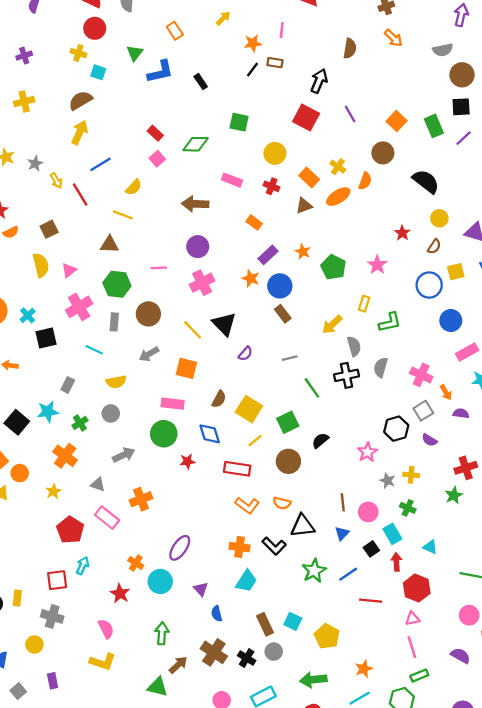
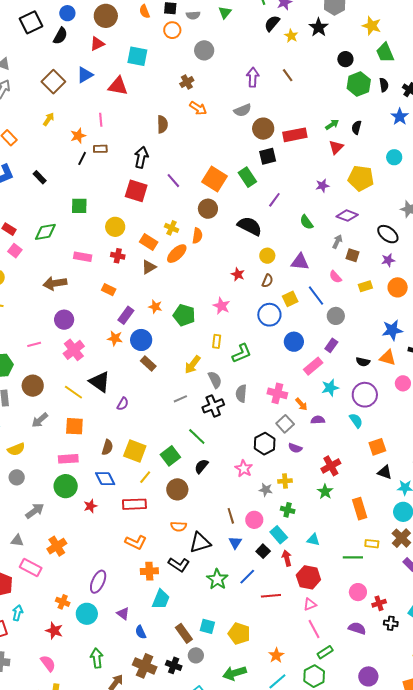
orange square: (396, 121) -> (214, 179), size x1.4
purple line: (464, 138) -> (274, 200), moved
gray line: (290, 358) -> (180, 399), moved
green line: (312, 388) -> (197, 437), moved
orange L-shape: (247, 505) -> (136, 542), moved

